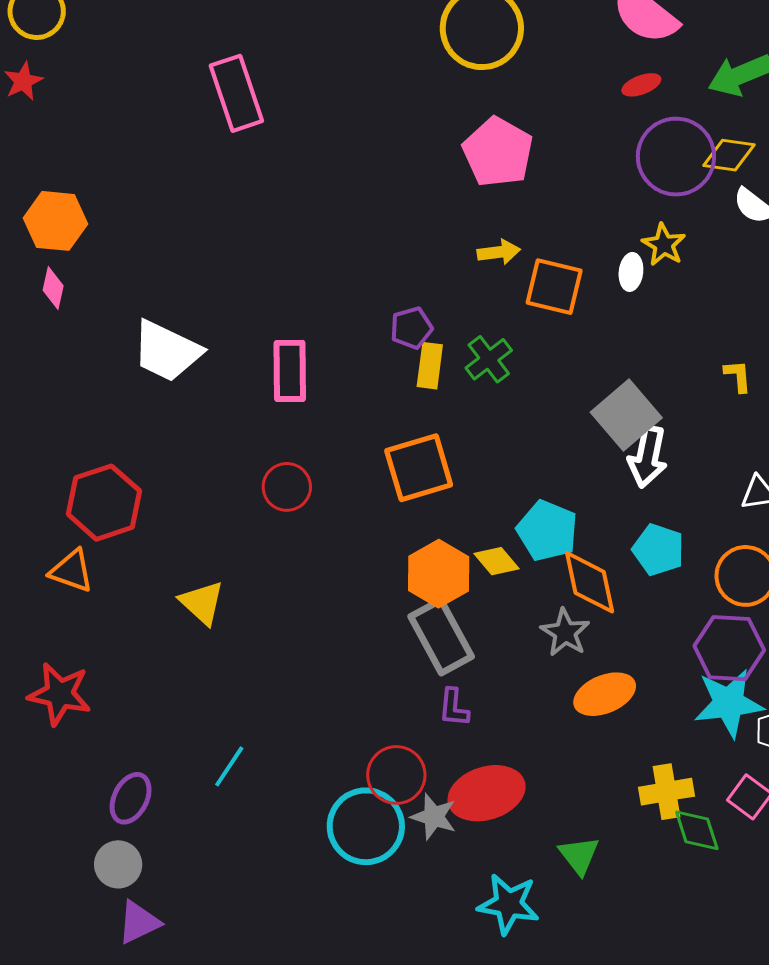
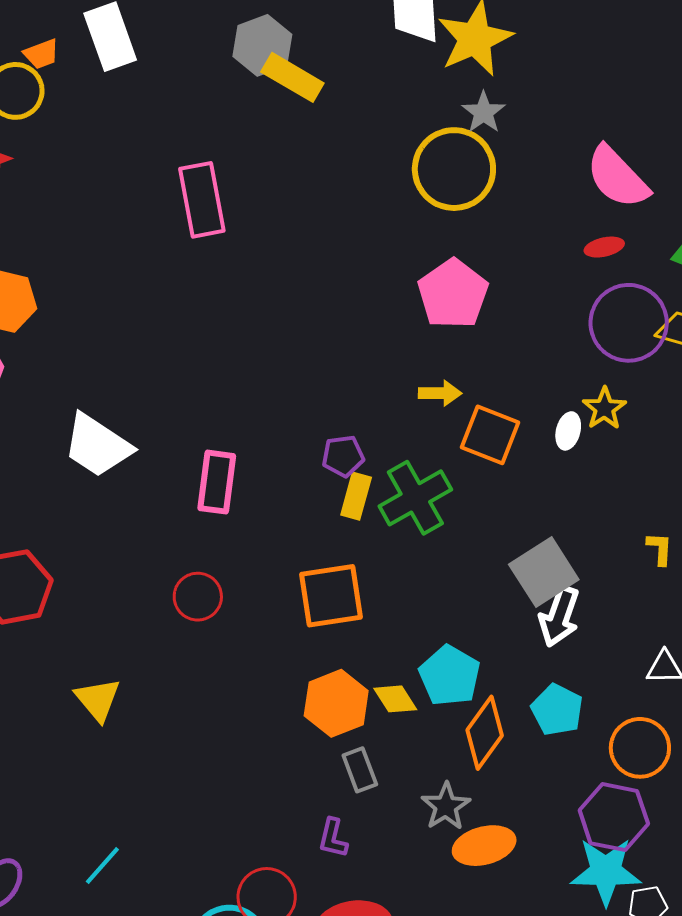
green cross: (489, 359) -> (415, 498), size x1.5
orange diamond: (590, 582) -> (485, 733), turned 40
gray star: (565, 633) -> (446, 806), moved
gray rectangle: (441, 637) -> (360, 770), moved, size x0.6

